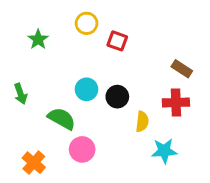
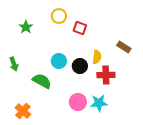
red cross: (176, 102) -> (106, 75), moved
yellow semicircle: (142, 122) -> (97, 57), moved
pink circle: (82, 149) -> (78, 102), moved
cyan star: (164, 151) -> (99, 103), moved

